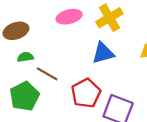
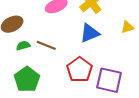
brown line: (47, 74) -> (46, 45), moved

